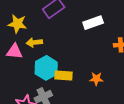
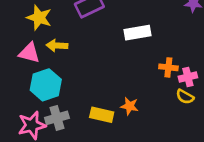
cyan hexagon: (46, 68) -> (46, 85), moved
yellow rectangle: (63, 76) -> (102, 115), moved

